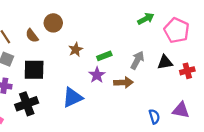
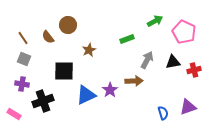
green rectangle: (104, 56) -> (127, 39), moved
black square: (34, 70) -> (64, 71), moved
purple star: (97, 75) -> (110, 90), moved
purple triangle: (181, 110) -> (188, 107), turned -30

